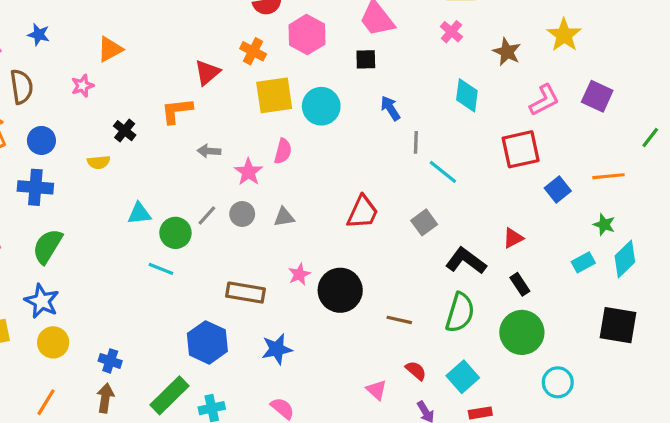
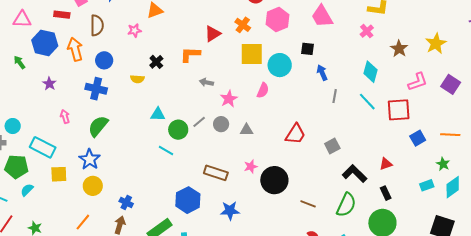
black square: (366, 59) -> (308, 49), moved
pink semicircle: (283, 151) -> (263, 90), moved
cyan line: (443, 172) -> (367, 102), moved

